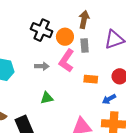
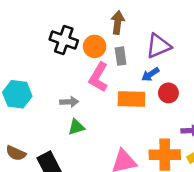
gray arrow: (42, 66) -> (69, 102), moved
orange rectangle: (91, 79) -> (131, 99), size x1.5
blue arrow: (109, 99) -> (150, 74), moved

